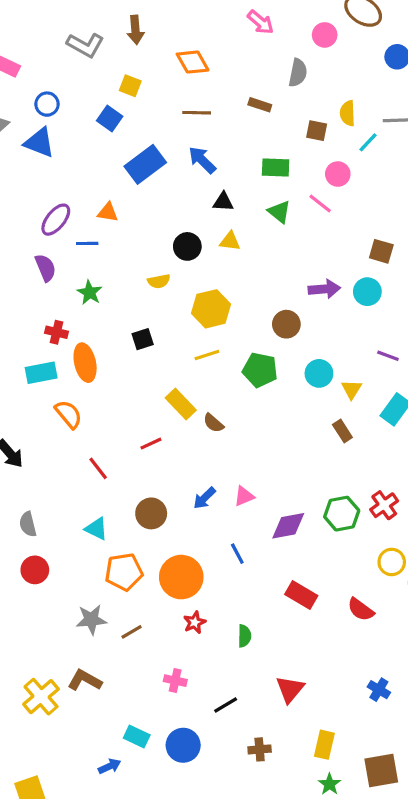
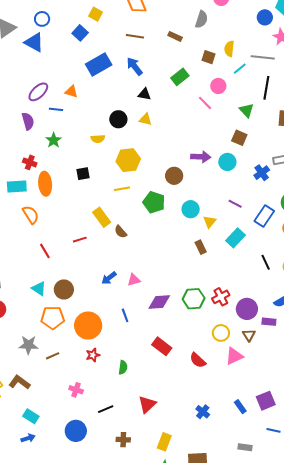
green rectangle: (276, 168) -> (180, 77), turned -48
green triangle: (279, 212) -> (246, 110), moved
brown circle: (151, 513) -> (64, 289), moved
cyan rectangle: (137, 736) -> (31, 416), moved

